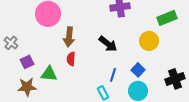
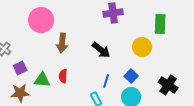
green rectangle: (167, 18) -> (160, 24), turned -66
red semicircle: (71, 59) -> (63, 76), moved
black cross: (175, 79) -> (168, 85), turned -36

